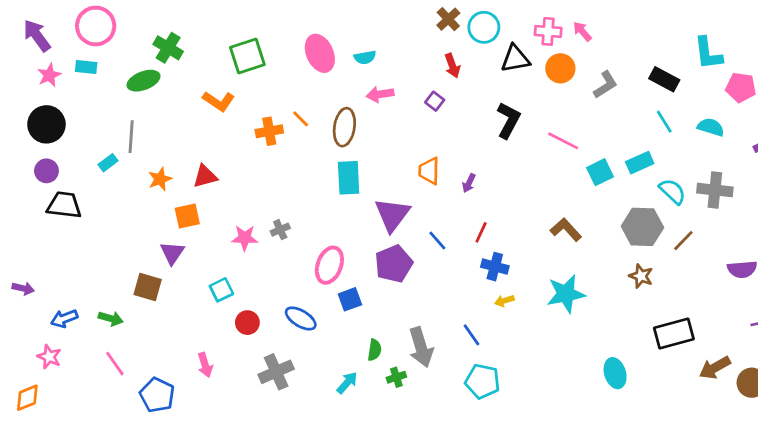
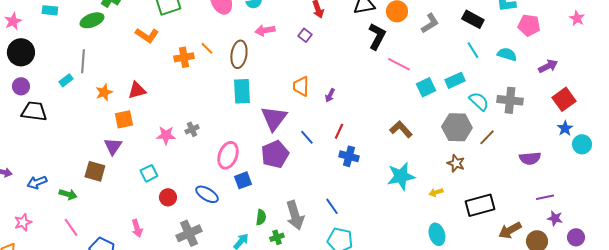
pink star: (49, 75) -> (13, 21), moved
black L-shape: (508, 120) -> (377, 36), moved
yellow arrow: (504, 301) -> (436, 192), moved
blue arrow: (64, 318) -> (37, 182), moved
pink star: (49, 357) -> (23, 222), turned 30

